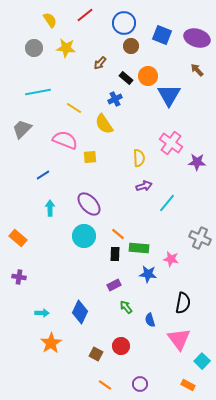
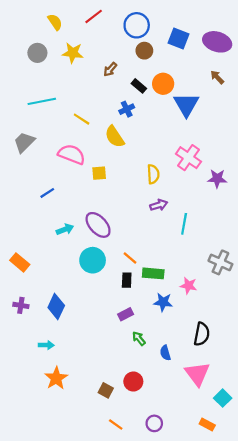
cyan line: (167, 203) -> (184, 224), turned -30
cyan arrow: (50, 208) -> (65, 229), moved, turned 70
blue diamond: (80, 312) -> (56, 307), moved

